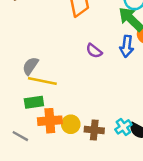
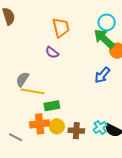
blue arrow: (127, 46) -> (102, 75), moved, turned 36
purple semicircle: (94, 51) -> (52, 52), moved
green rectangle: (34, 102) -> (52, 106), moved

